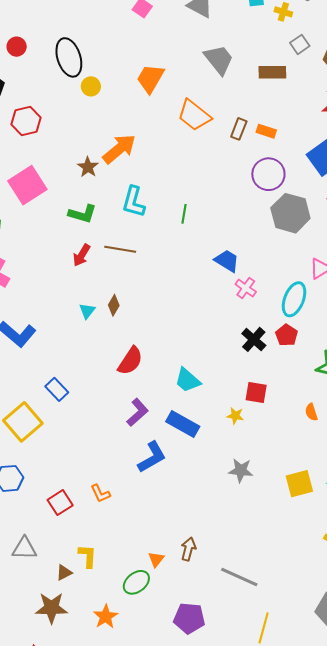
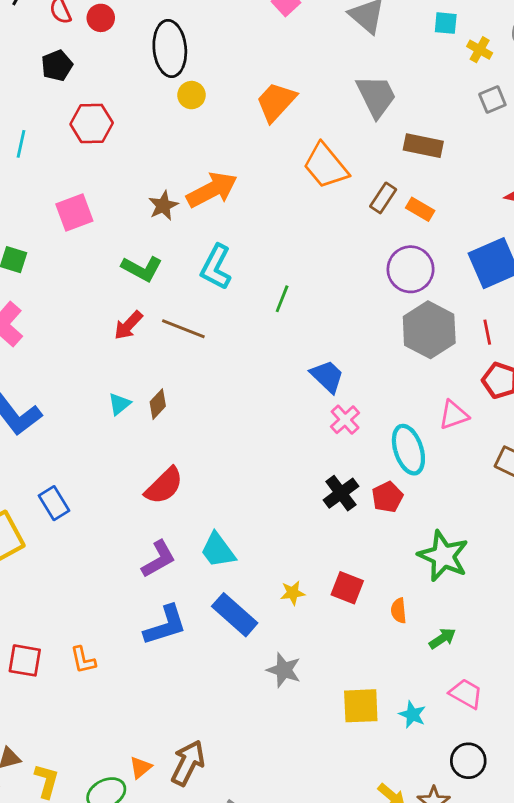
brown rectangle: (272, 72) -> (423, 146), moved
pink square: (27, 185) -> (74, 213), size x0.7
cyan ellipse: (294, 299) -> (408, 450), turned -52
cyan trapezoid: (188, 380) -> (218, 550), moved
red square: (256, 393) -> (347, 588), moved
yellow star: (235, 416) -> (293, 593), turned -30
blue rectangle: (183, 424) -> (235, 615), moved
red square: (60, 503) -> (25, 660), turned 30
brown arrow: (188, 549) -> (188, 763), size x1.4
yellow L-shape: (88, 556) -> (47, 781), moved

